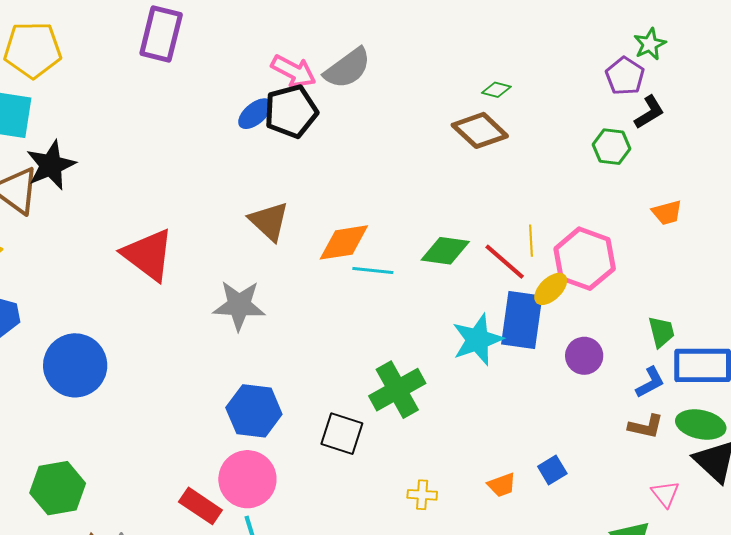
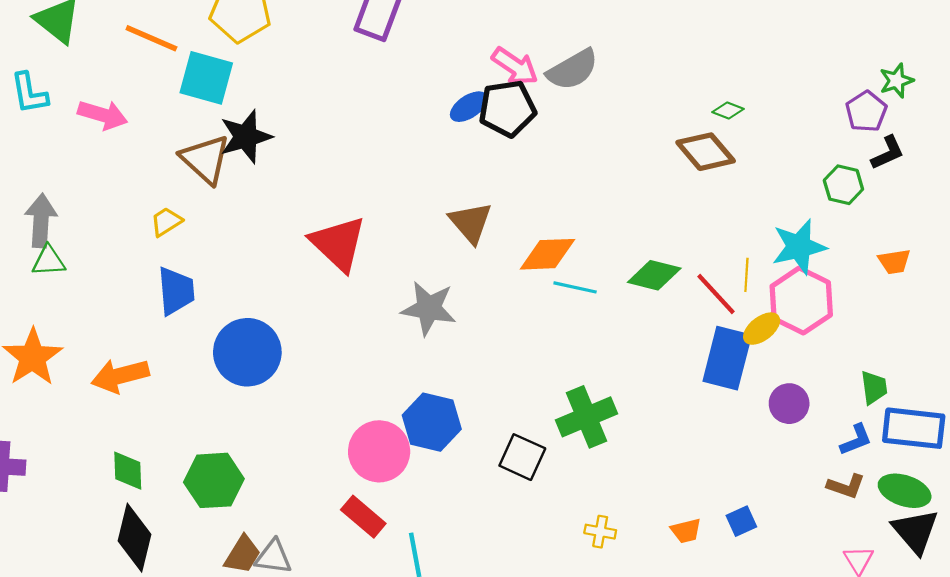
cyan star: (477, 340) -> (799, 247), moved
pink circle: (247, 479) -> (379, 451), moved

